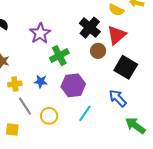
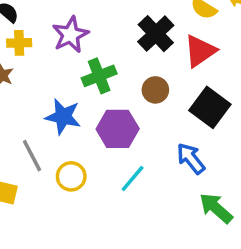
brown circle: (98, 51) -> (155, 90), moved
blue star: (41, 81) -> (63, 117), size x1.5
yellow cross: (15, 84) -> (19, 43), moved

